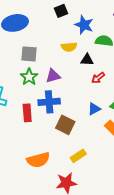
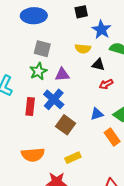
blue cross: (49, 102) -> (54, 99), turned 35

